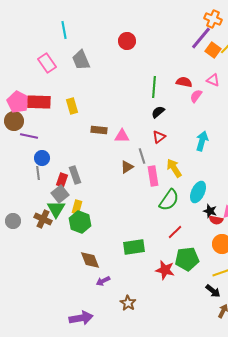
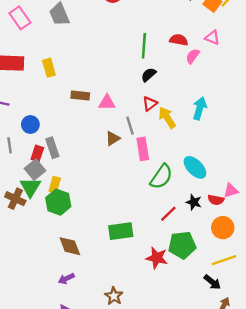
blue circle: (42, 158) -> (30, 125), moved
yellow arrow: (174, 168) -> (167, 118), moved
cyan ellipse: (198, 192) -> (195, 167), turned -70
black star: (210, 211) -> (194, 202), moved
purple arrow: (103, 281) -> (66, 279), moved

